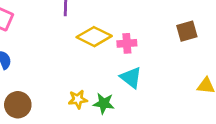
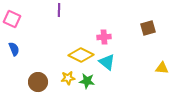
yellow diamond: (94, 37) -> (81, 55), moved
brown circle: (18, 105) -> (38, 82), moved

